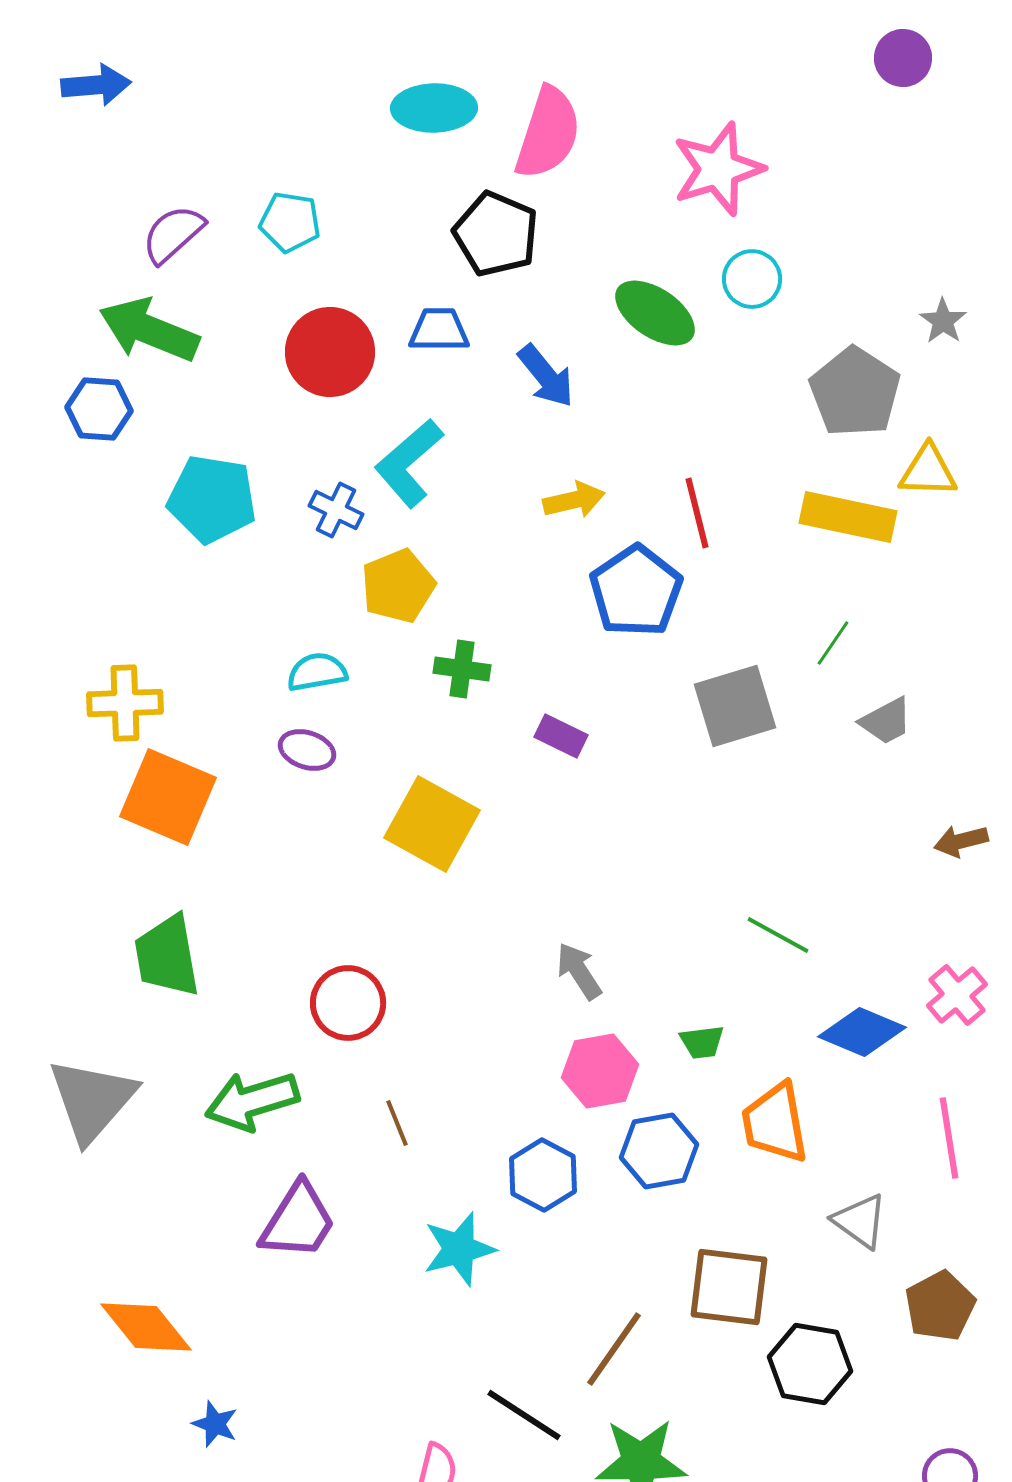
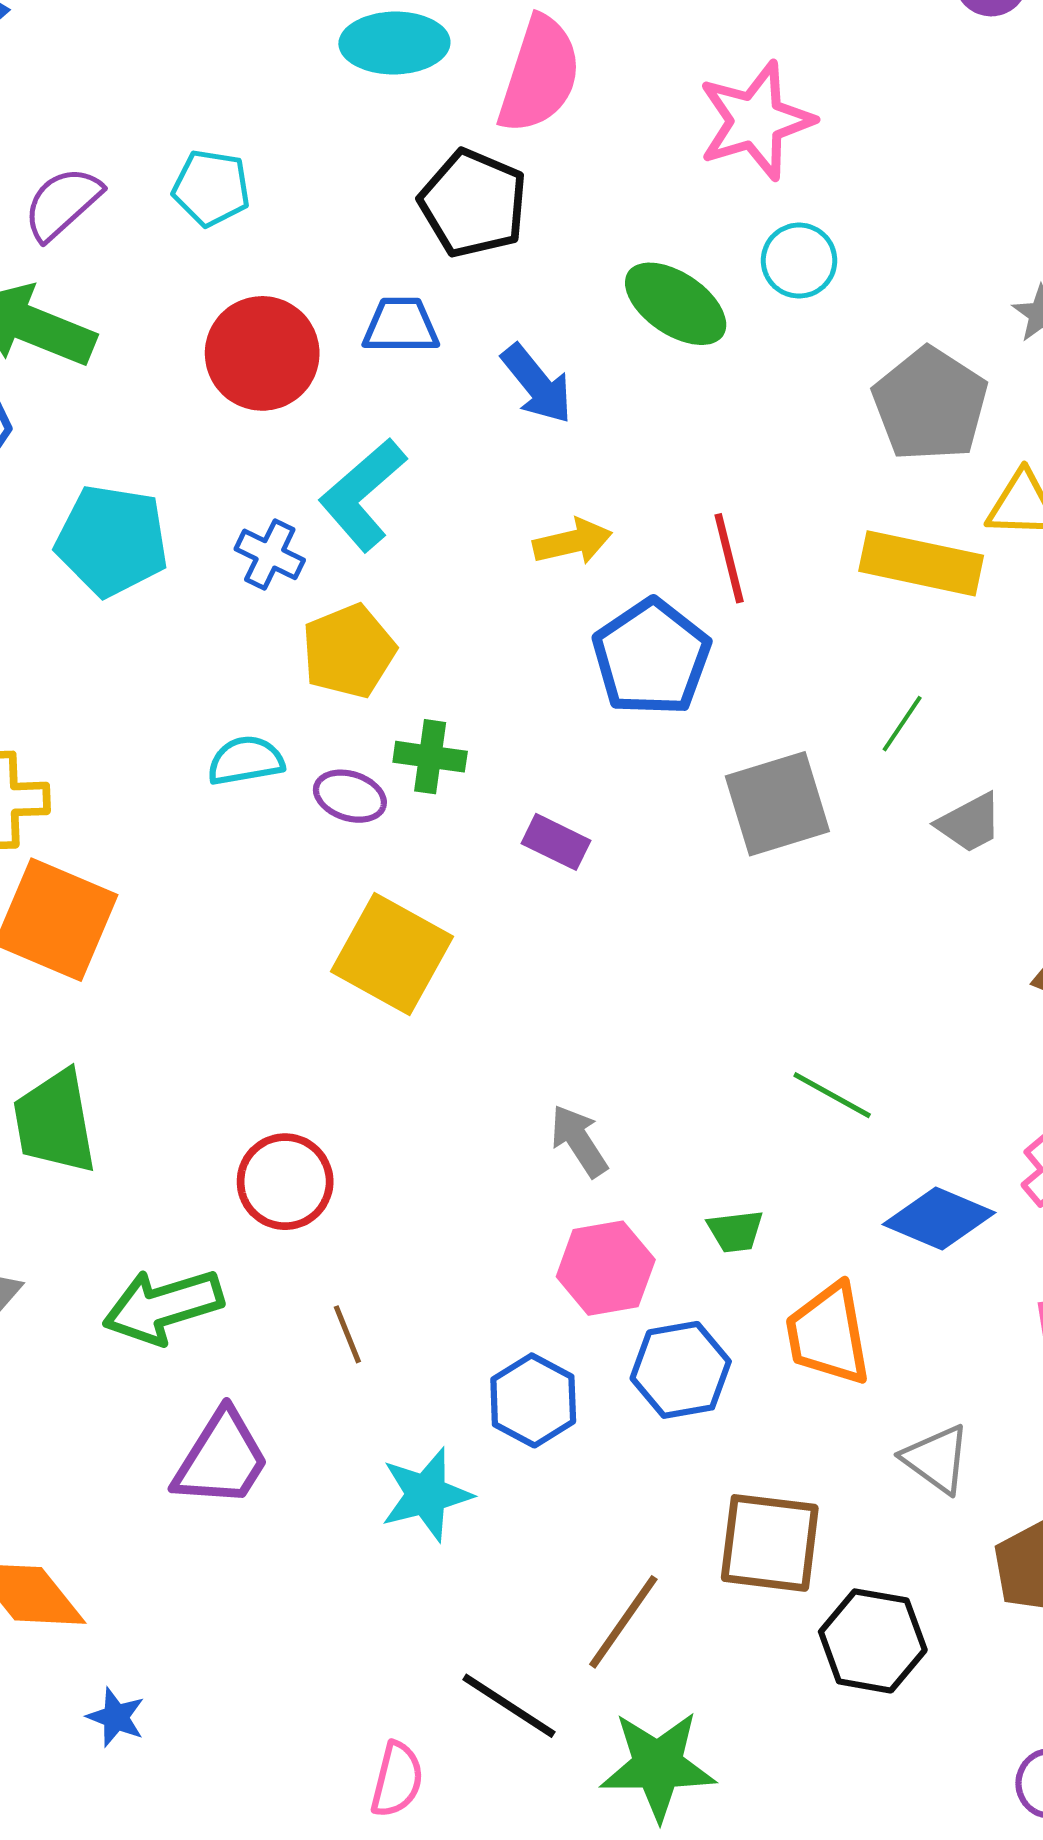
purple ellipse: (307, 750) -> (350, 796), moved

